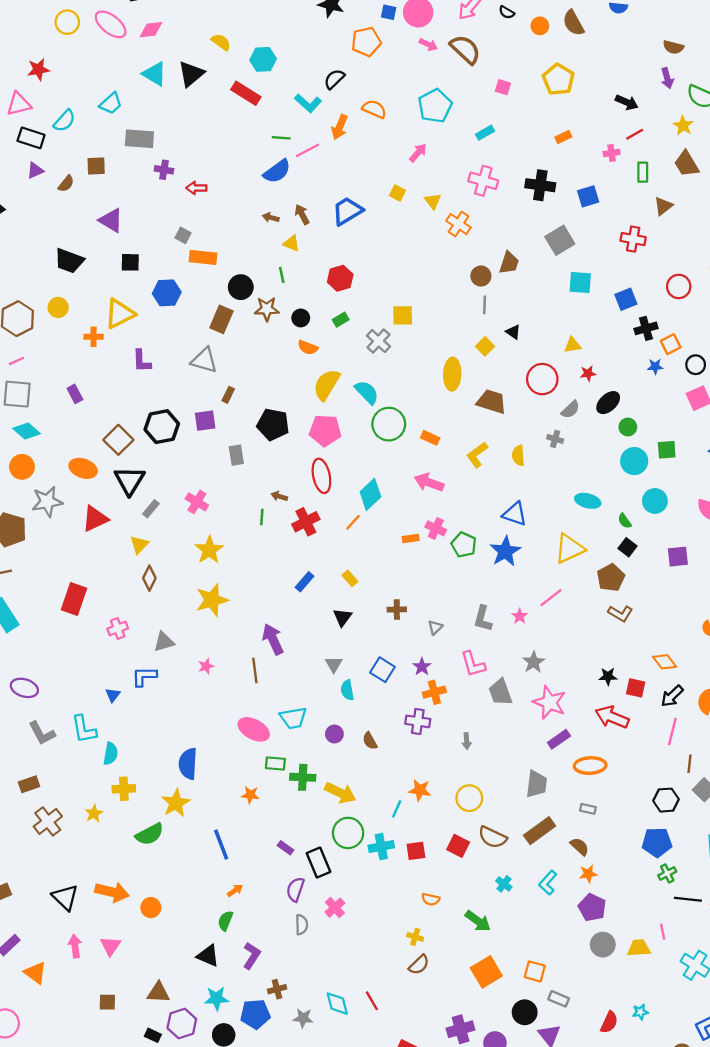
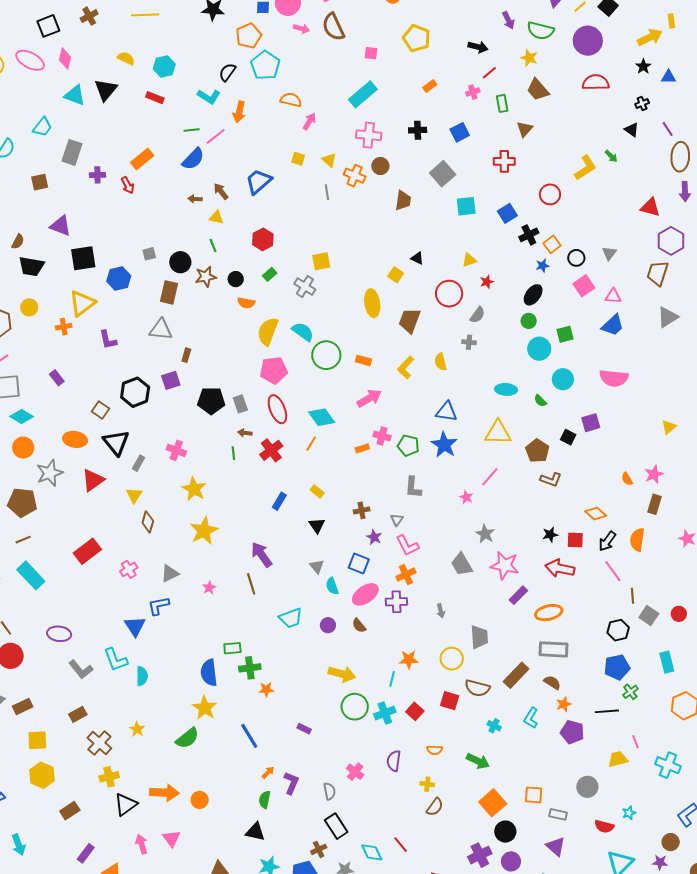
pink diamond: (151, 30) -> (65, 59), turned -60
brown semicircle: (465, 49) -> (333, 27), turned -148
red rectangle: (246, 93) -> (155, 98), size x0.7
cyan pentagon: (435, 106) -> (265, 65), moved
orange semicircle: (374, 109) -> (291, 100), moved
cyan rectangle: (485, 133) -> (363, 94), size x1.8
gray rectangle: (139, 139) -> (72, 152), turned -65
brown semicircle: (66, 184) -> (18, 242), moved
black cross: (540, 185) -> (418, 130), size x0.7
red arrow: (196, 188) -> (128, 185), turned -108
gray square: (183, 235) -> (149, 254), moved, turned -32
orange rectangle: (203, 257) -> (142, 159), moved, turned -35
black square: (130, 262) -> (83, 258), size x1.5
brown circle: (481, 276) -> (380, 166), moved
gray line: (485, 305) -> (327, 192), moved
brown trapezoid: (491, 402) -> (410, 320), turned -76
black ellipse: (608, 403) -> (533, 295), moved
black pentagon: (273, 424) -> (211, 401), moved
brown square: (118, 440) -> (100, 410), size x0.7
gray rectangle: (236, 455) -> (240, 404), moved
pink arrow: (429, 482) -> (369, 398), turned 140
cyan diamond: (370, 494) -> (322, 417), turned -72
black square: (627, 547) -> (568, 437), moved
yellow triangle: (569, 549) -> (498, 433), turned 36
red rectangle: (74, 599) -> (87, 551), turned 44
gray L-shape: (483, 619) -> (413, 487), moved
pink L-shape: (473, 664) -> (407, 546), moved
purple star: (422, 667) -> (374, 537), moved
blue triangle: (113, 695) -> (135, 626), size x1.6
pink ellipse: (254, 729) -> (365, 594), moved, turned -52
pink line: (672, 731) -> (613, 571), turned -40
green rectangle: (275, 764) -> (232, 648), moved
green cross: (303, 777) -> (250, 668), moved
gray trapezoid: (536, 784) -> (479, 637), moved
yellow cross: (124, 789) -> (109, 777), moved
gray rectangle: (588, 809) -> (554, 649), size x2.0
red square: (416, 851) -> (415, 711), turned -30
black rectangle: (319, 862) -> (336, 826), moved
purple semicircle: (295, 889) -> (394, 761), moved
black triangle: (65, 897) -> (126, 804), turned 50
black line: (688, 899) -> (607, 711), moved
gray circle: (603, 945) -> (587, 787), moved
purple L-shape: (252, 956) -> (291, 783), moved
black circle: (525, 1012) -> (505, 832), moved
red semicircle: (609, 1022) -> (604, 826), turned 90

